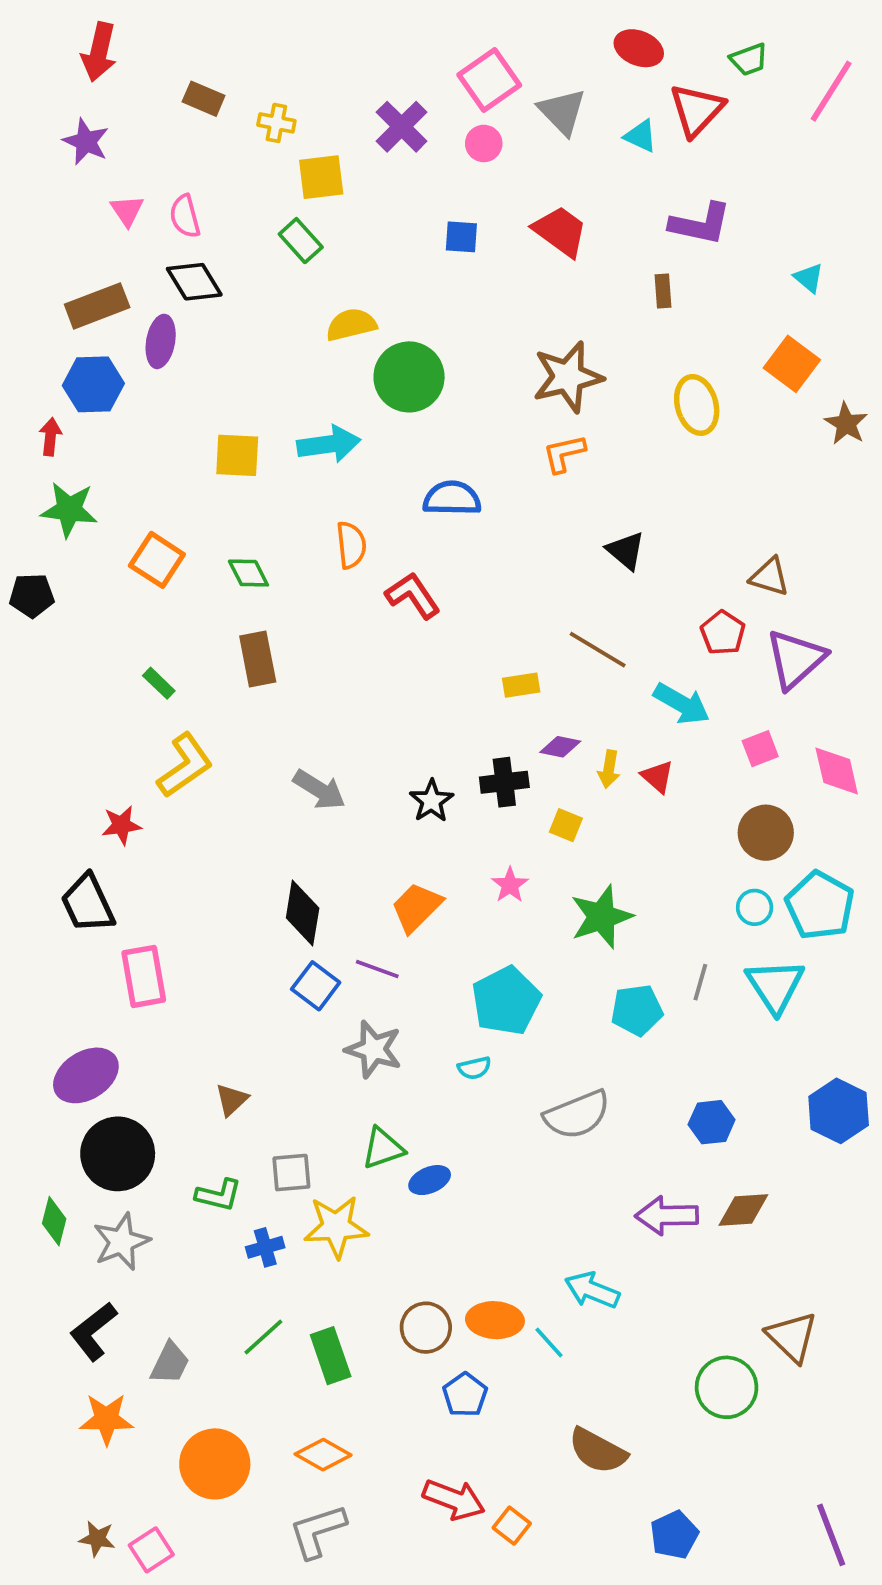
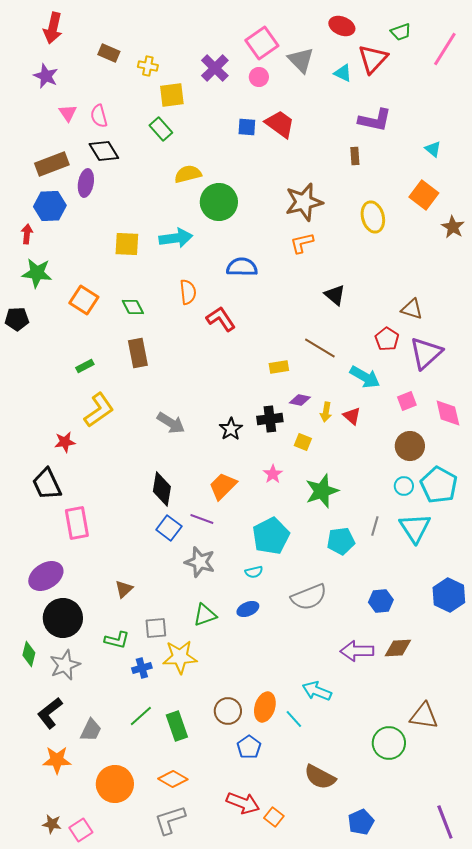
red trapezoid: (560, 231) -> (280, 124), moved
green rectangle: (159, 683) -> (85, 366), turned -72
blue ellipse: (430, 1180) -> (248, 609), moved
orange ellipse: (495, 1320) -> (265, 707), turned -76
brown triangle: (792, 1337) -> (424, 716), turned -36

